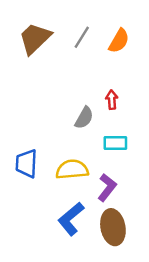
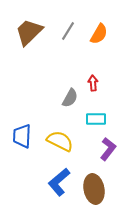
yellow semicircle: (72, 169) -> (60, 141), turned 32
purple L-shape: (107, 187) -> (108, 149), moved

